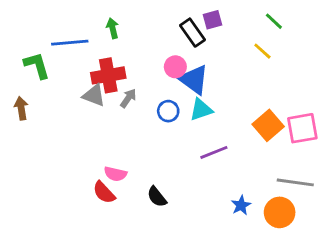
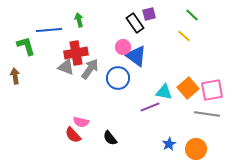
gray arrow: (128, 98) -> (90, 69), size x1.5
cyan triangle: (201, 110) -> (164, 92), moved, turned 30
blue circle: (168, 111) -> (118, 78), size x1.5
gray line: (295, 182) -> (207, 114), moved

